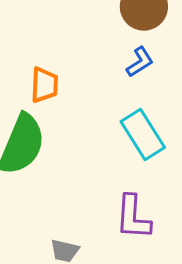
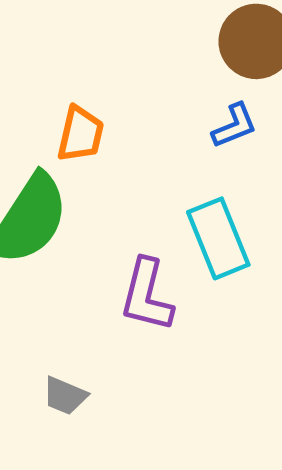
purple L-shape: (133, 217) -> (147, 295), moved

